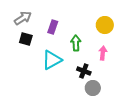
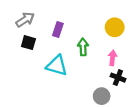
cyan triangle: (52, 60) -> (57, 66), turned 45
black cross: (84, 71) -> (118, 78), moved

